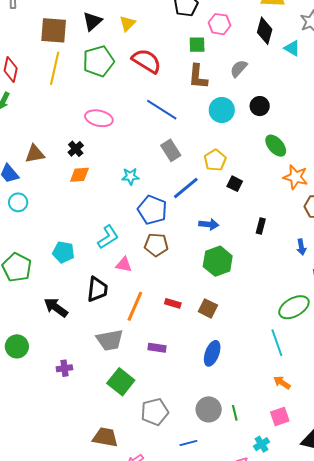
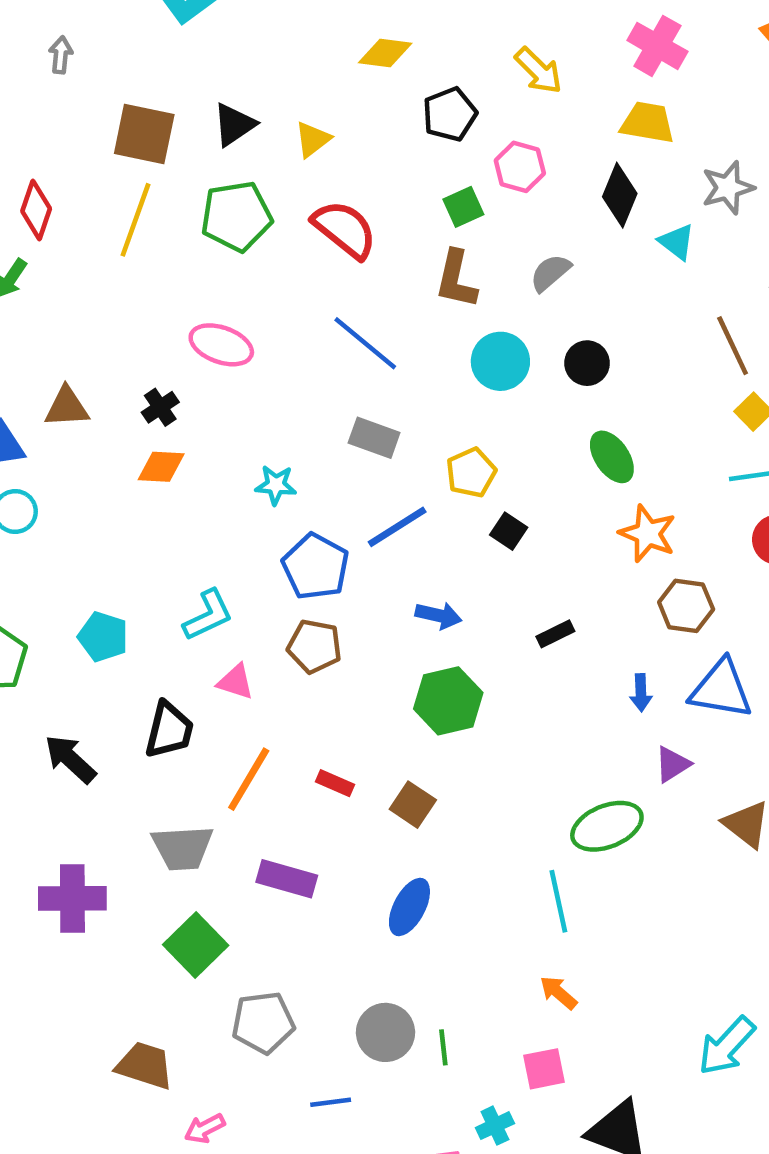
green square: (197, 45) -> (463, 207), turned -30
gray rectangle: (171, 150) -> (374, 438), turned -45
black rectangle: (261, 226) -> (555, 634), turned 42
purple rectangle: (157, 348) -> (287, 879), size x1.4
purple cross: (64, 368) -> (72, 898), size x1.8

